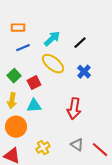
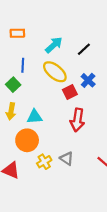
blue line: (23, 48) -> (23, 65), moved, turned -64
red square: (34, 83) -> (70, 92), moved
orange circle: (16, 127) -> (27, 140), moved
gray triangle: (77, 145) -> (67, 158), moved

